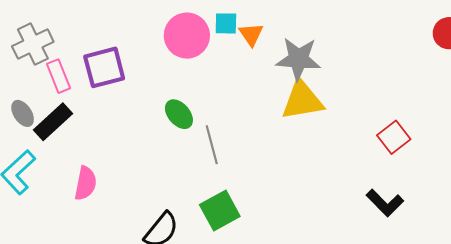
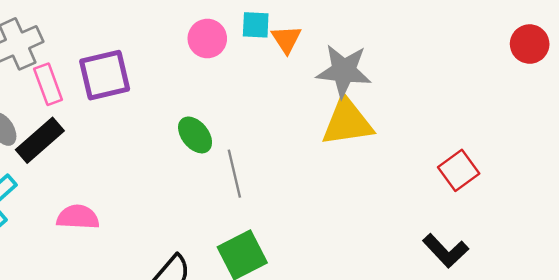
pink circle: (187, 36) -> (207, 39), size x0.7
pink semicircle: (85, 183) -> (78, 217), turned -100

